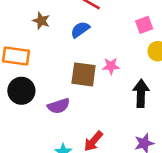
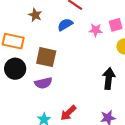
pink star: (111, 66) -> (96, 30), moved
brown square: (84, 74) -> (46, 57), moved

